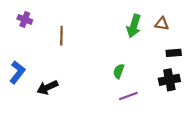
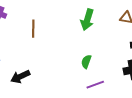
green arrow: (134, 26) -> (87, 20), moved

